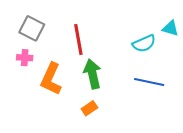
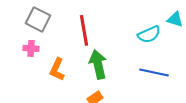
orange L-shape: (51, 79) -> (57, 69), size x0.7

